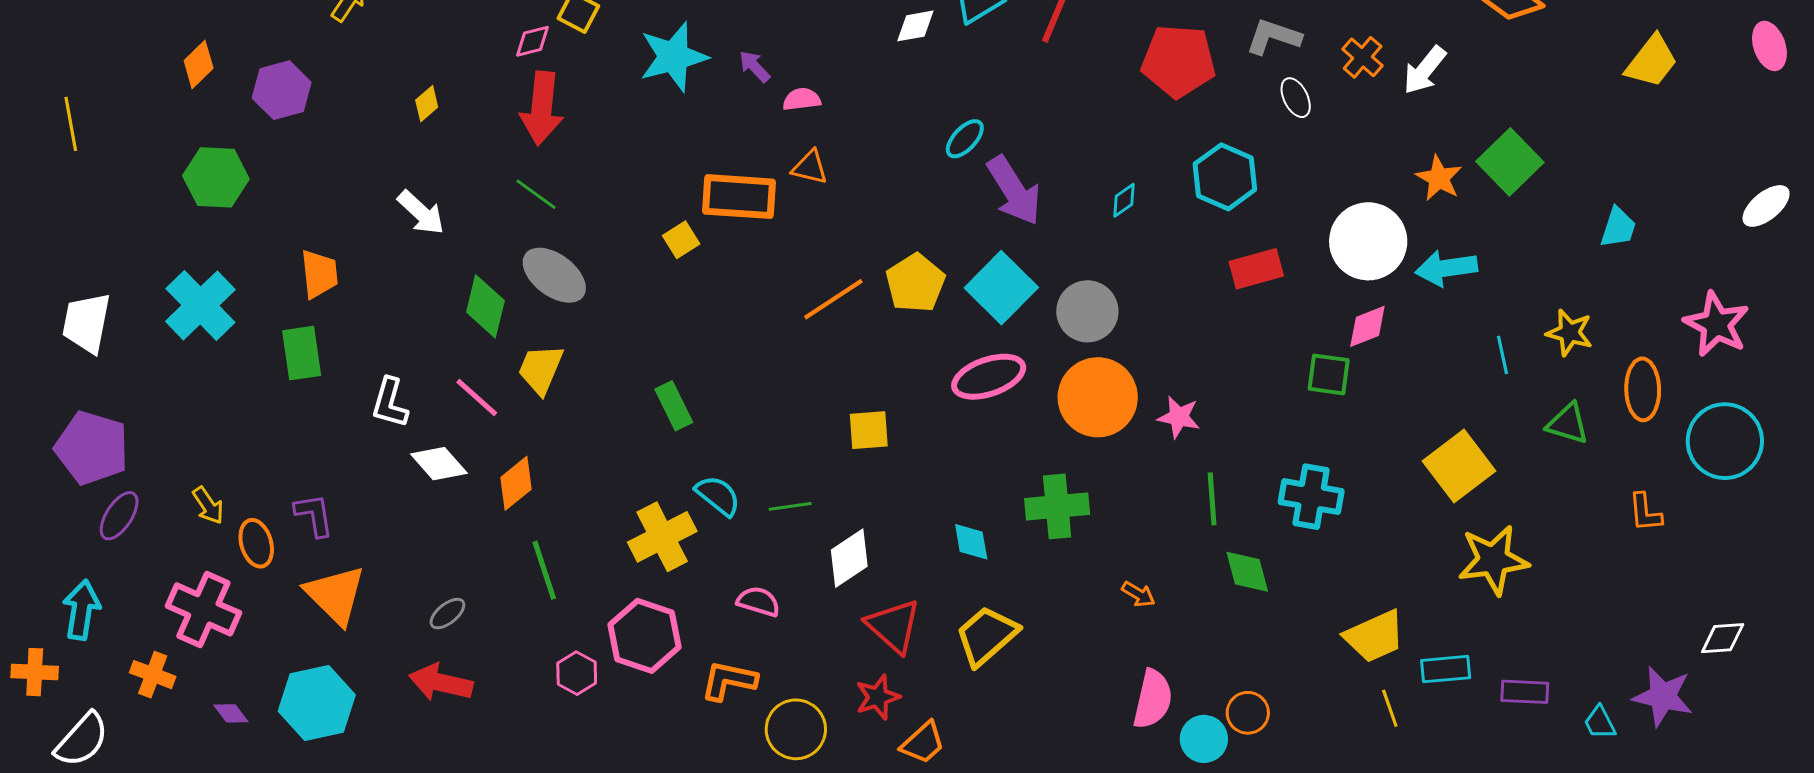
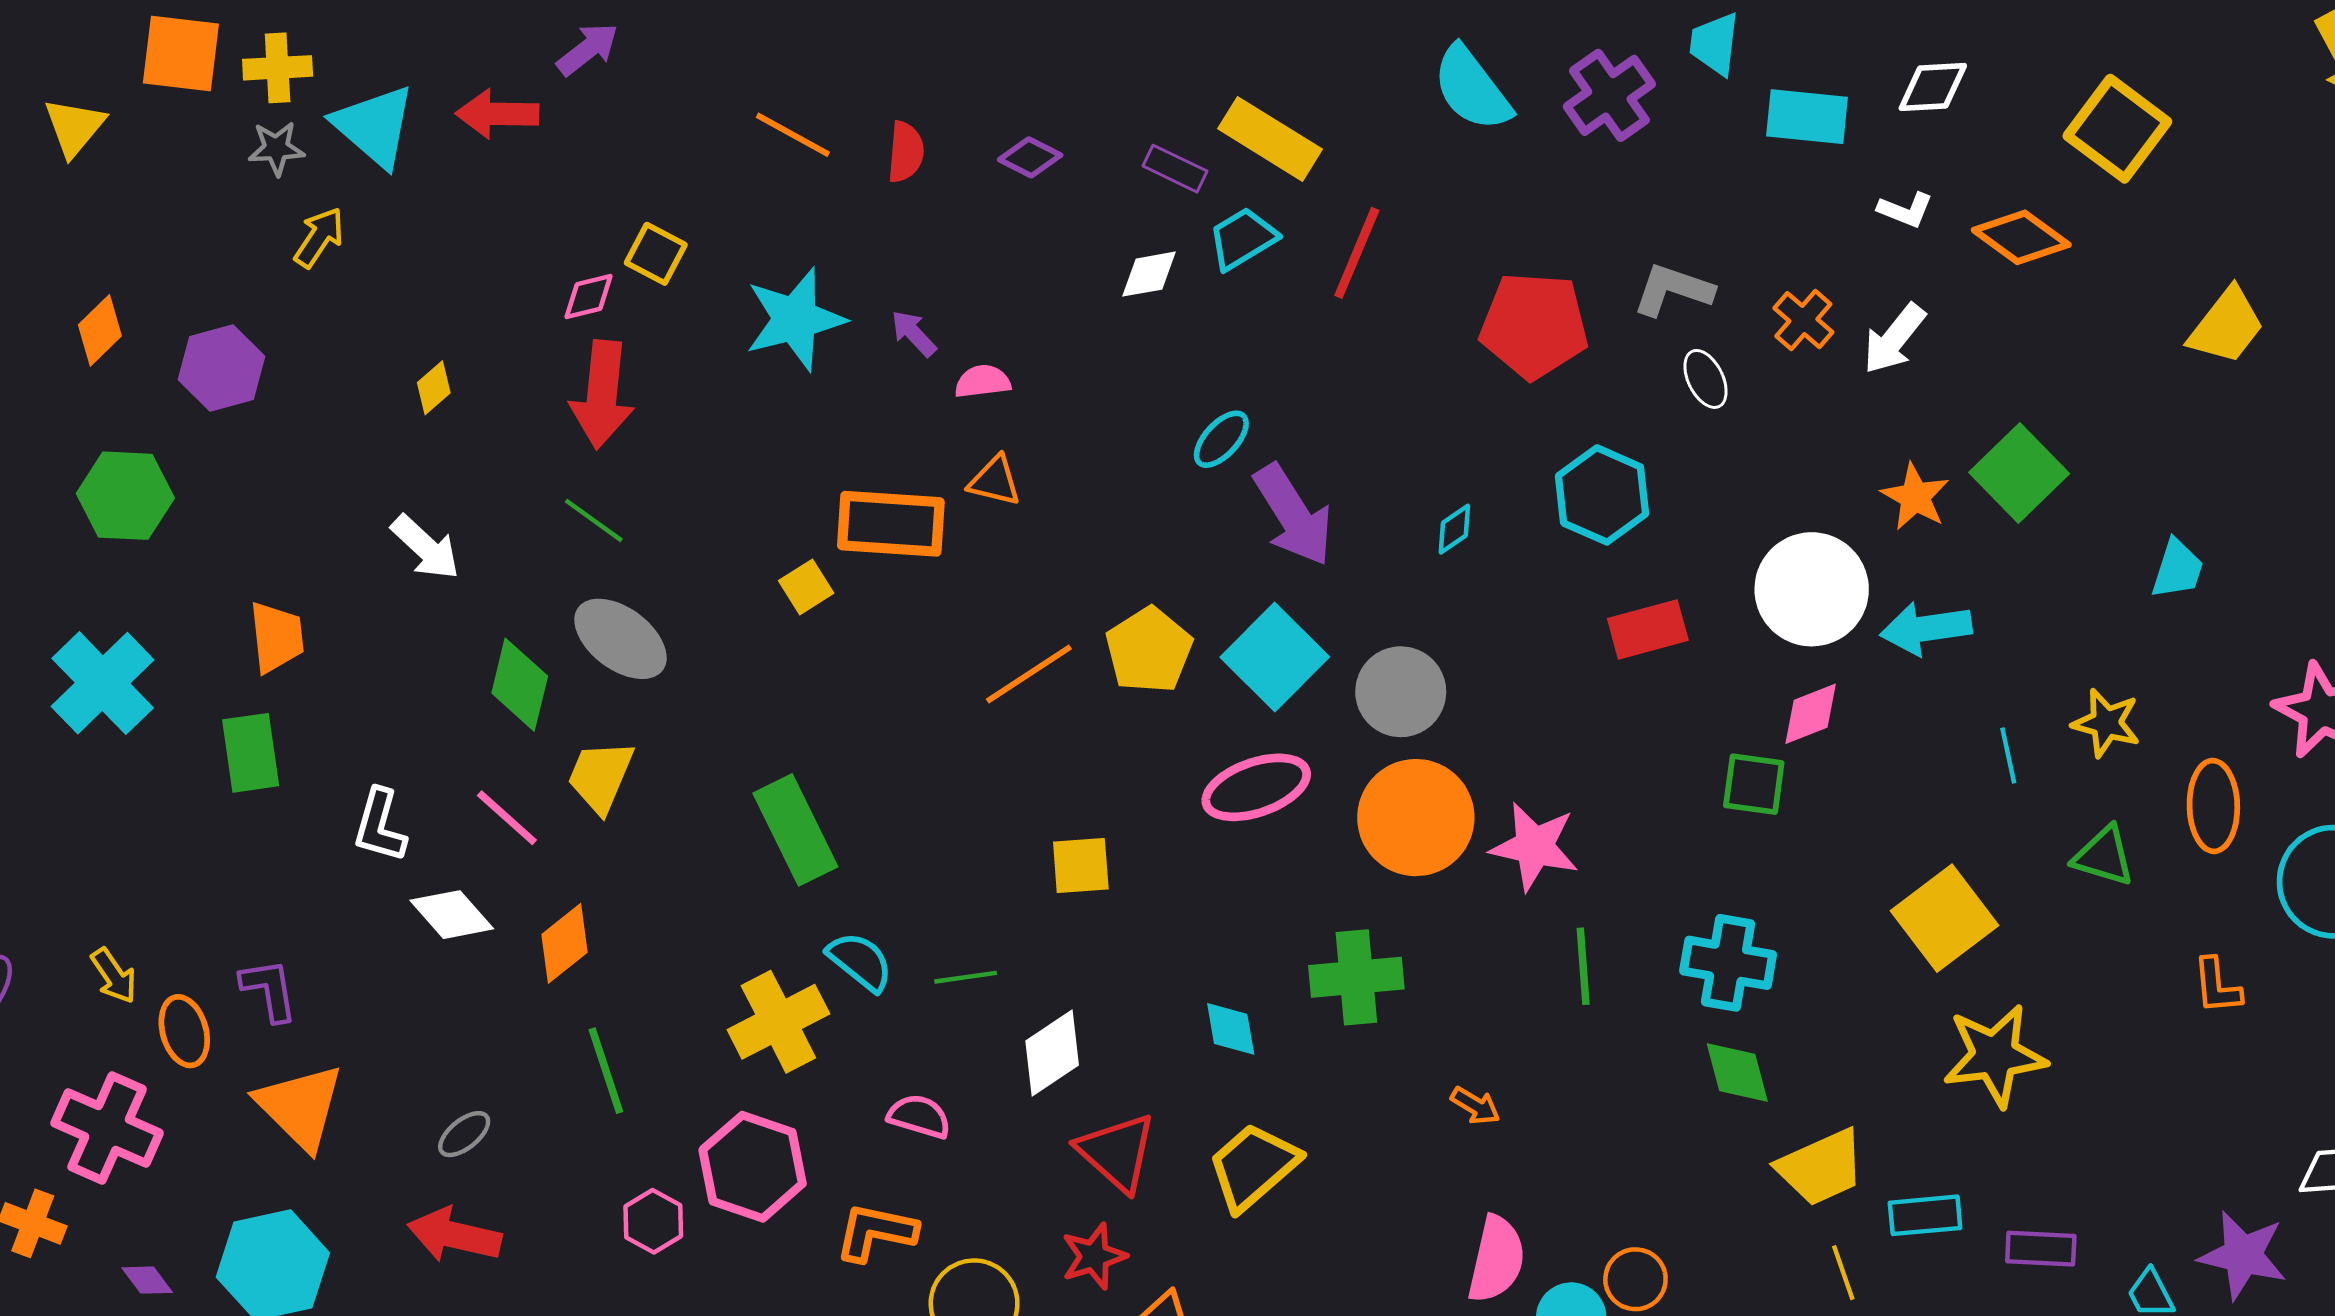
green rectangle: (674, 406) -> (795, 830), size x1.5
pink star: (1179, 417) -> (1534, 846), size x1.4
green diamond: (1247, 572) -> (1737, 1073), moved

